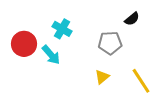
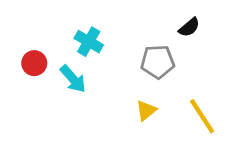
red circle: (24, 44) -> (34, 63), size x0.7

